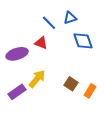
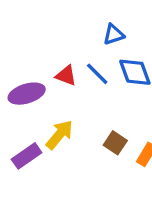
blue line: (49, 23) -> (97, 74), moved

